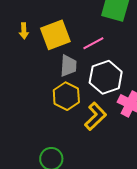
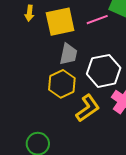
pink line: (93, 43) -> (97, 20), moved

